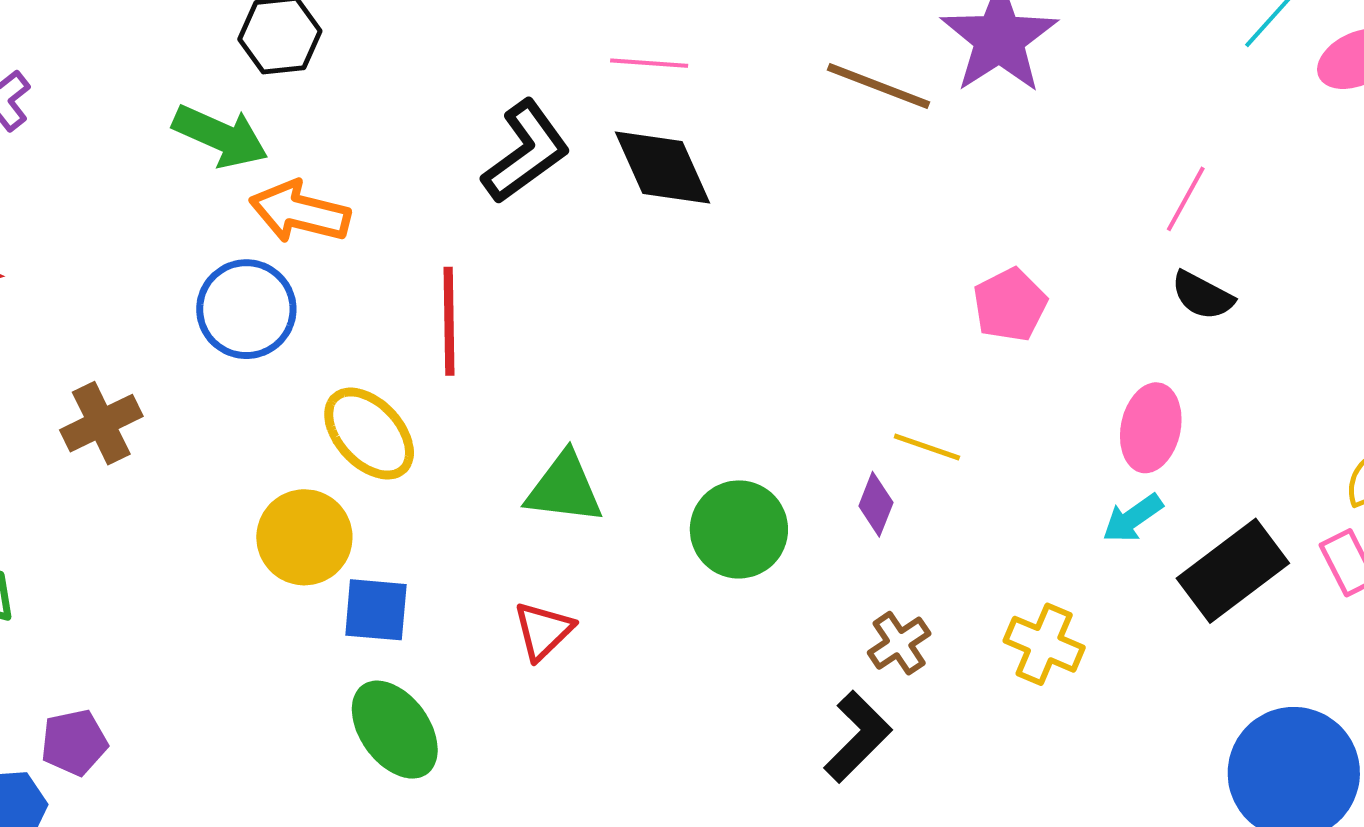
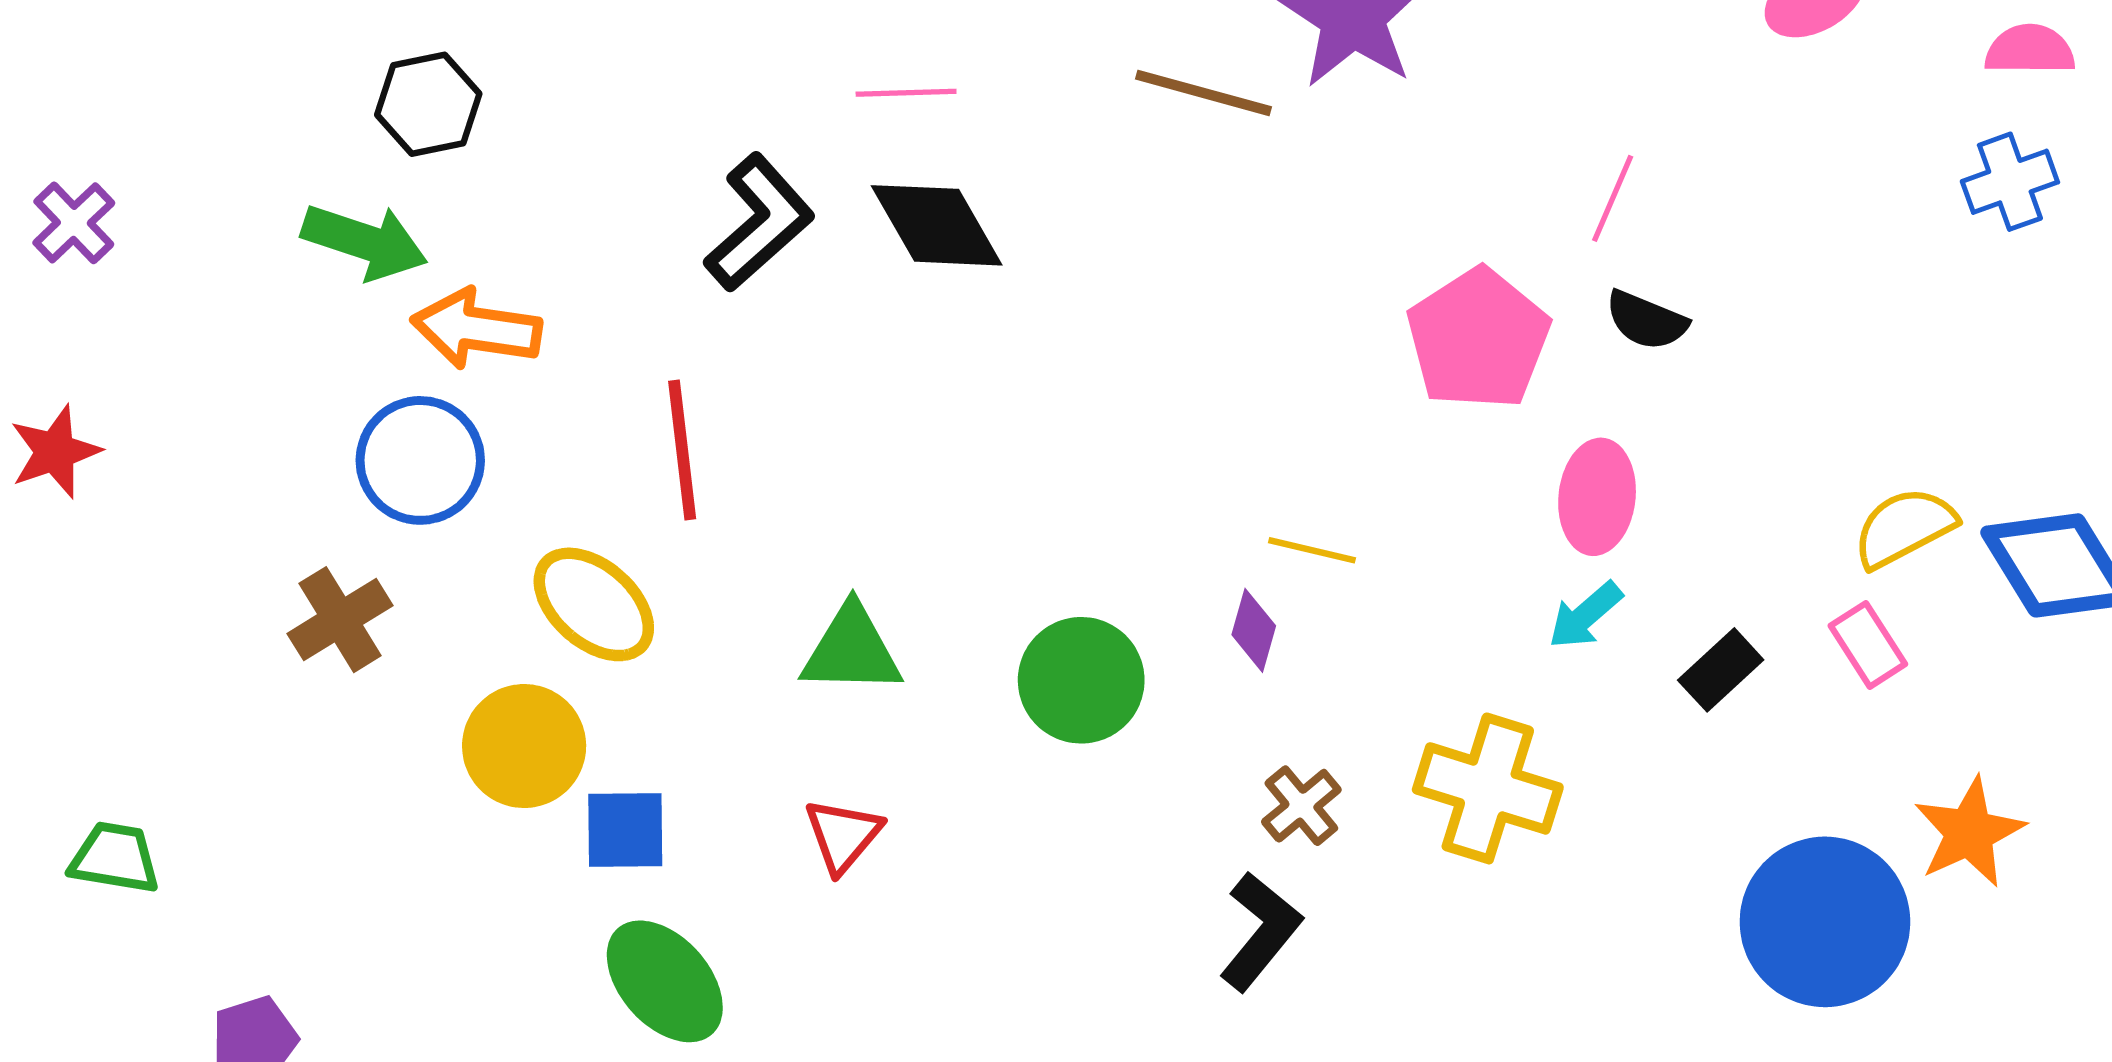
pink pentagon: (1010, 305) -> (1478, 339), moved, size x1.5
brown cross: (101, 423) -> (340, 620), moved
black rectangle: (1233, 571) -> (1721, 670), size x0.6
yellow cross: (1044, 644) -> (1488, 788), size x1.4

